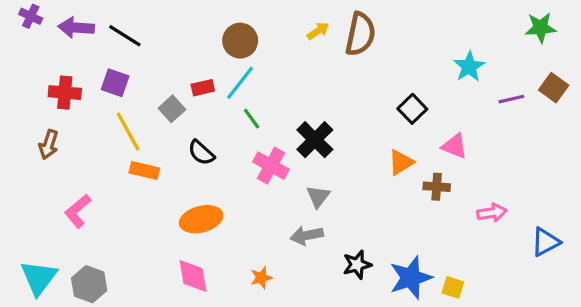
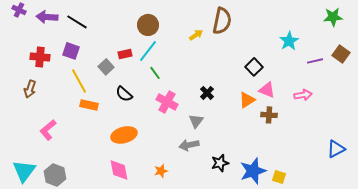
yellow arrow: (318, 31) -> (196, 35), moved
black cross: (315, 140) -> (207, 93), moved, size x0.6
pink triangle: (455, 146) -> (267, 90), moved
pink arrow: (492, 213) -> (303, 95), moved

